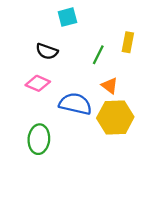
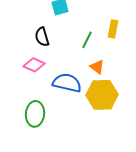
black semicircle: (47, 51) -> (42, 37), turned 54

